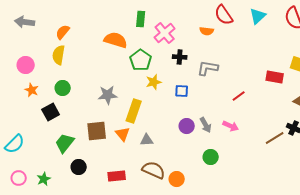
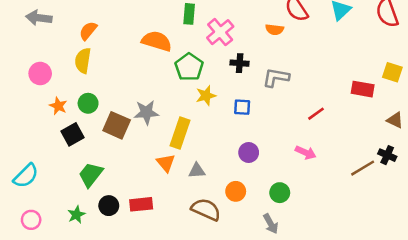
orange star: (32, 90) -> (58, 106), moved
gray arrow: (206, 125) -> (271, 224), moved
brown square: (97, 131) -> (117, 125), moved, turned 30
red rectangle: (117, 176) -> (141, 204), moved
green star: (44, 179) -> (76, 215), moved
orange circle: (177, 179) -> (236, 191), moved

